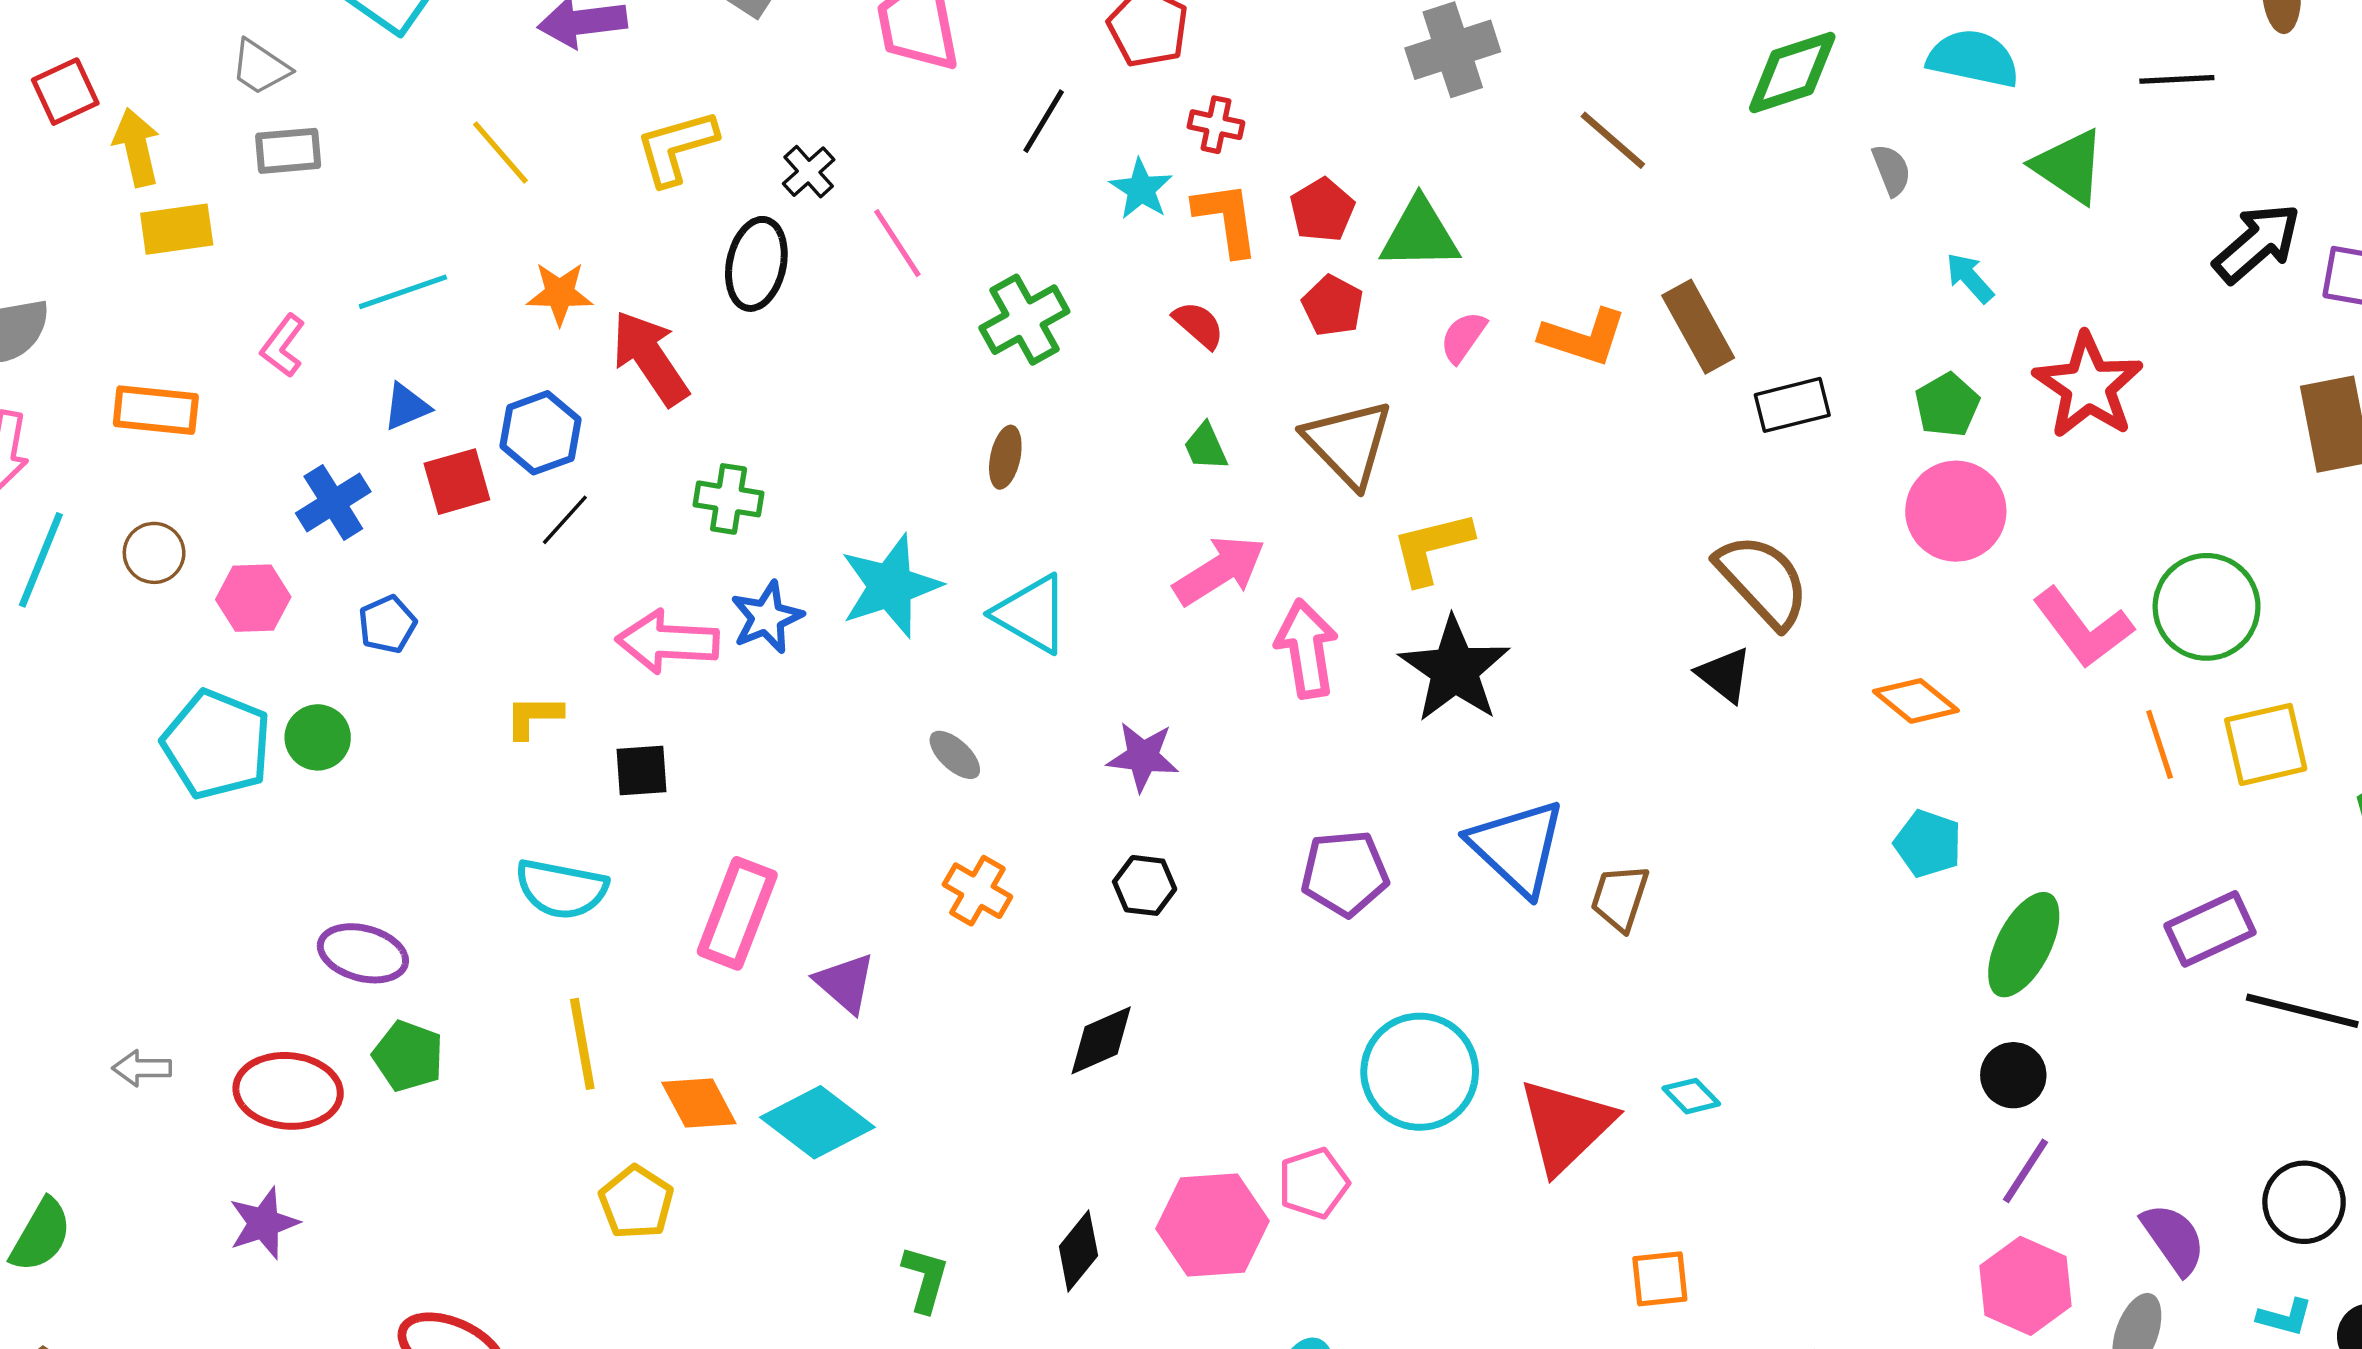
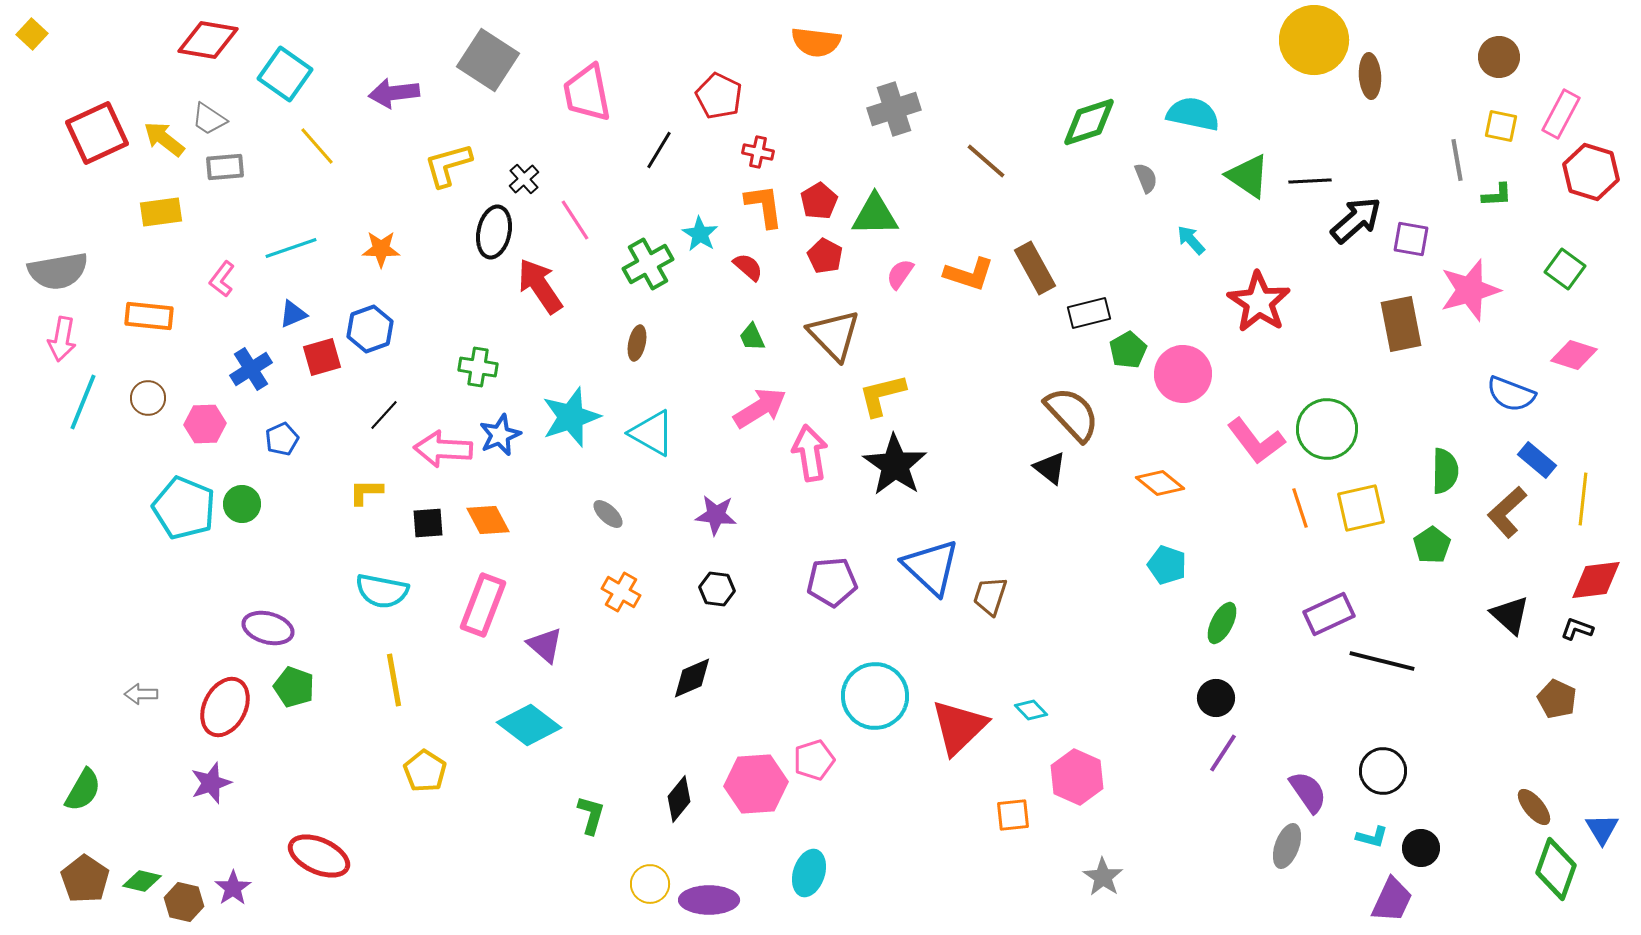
black line: (2177, 79) -> (1310, 181), moved
red square: (65, 92) -> (97, 133), size x1.6
yellow arrow: (137, 147) -> (164, 139), moved, turned -39
yellow line: (500, 153) -> (317, 146), moved
cyan star: (1141, 189) -> (700, 234), moved
red arrow: (650, 358) -> (540, 286), moved
green pentagon: (1947, 405) -> (1128, 350), moved
black line: (565, 520) -> (384, 415), moved
green ellipse: (2024, 945) -> (1222, 623), size x0.7
red ellipse: (288, 1091) -> (225, 707), turned -68
orange diamond: (699, 1103) -> (488, 520), moved
pink hexagon: (2025, 1286) -> (1077, 777), moved

